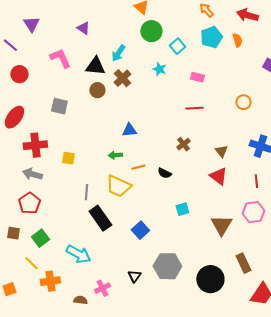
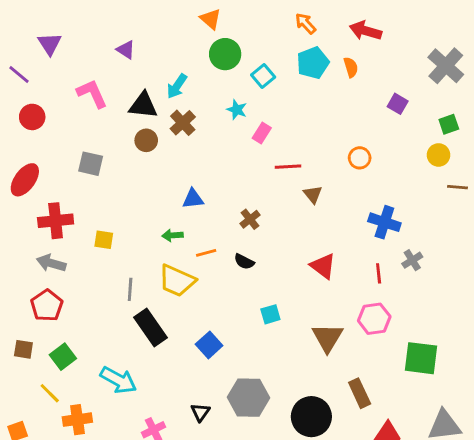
pink rectangle: (197, 77) -> (262, 133), moved, turned -72
brown cross: (183, 144) -> (250, 219), moved
brown triangle: (221, 151) -> (313, 194), moved

